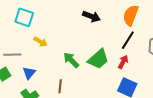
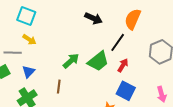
black line: (128, 40) -> (118, 42), moved
yellow arrow: (40, 42) -> (29, 40), moved
green arrow: (71, 60) -> (71, 61), turned 90

